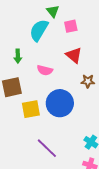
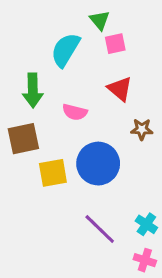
green triangle: (53, 11) -> (100, 20), moved
green arrow: (18, 56) -> (33, 90), size x1.5
purple line: (47, 148) -> (100, 229), moved

